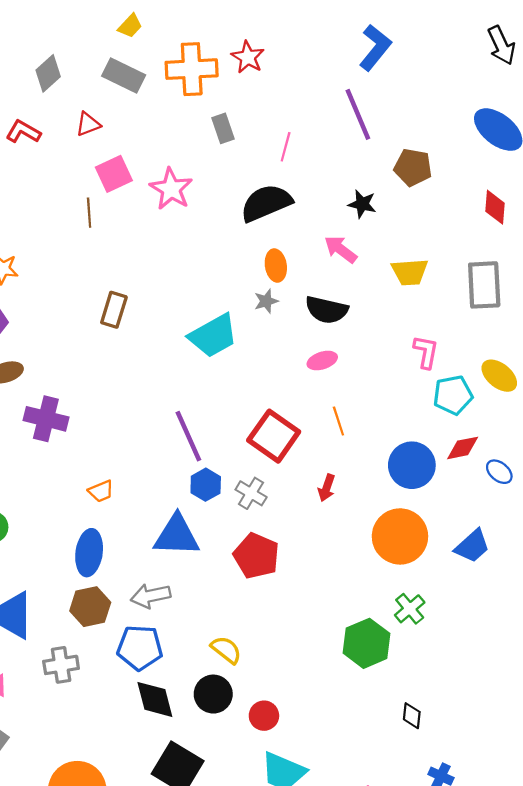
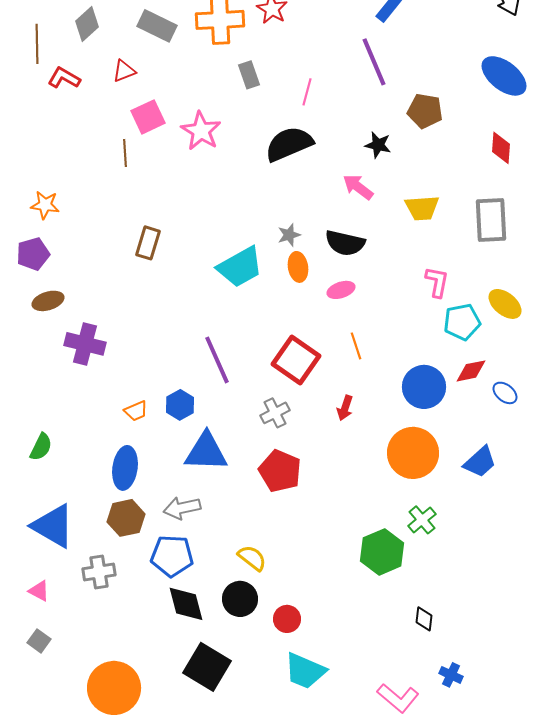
orange ellipse: (276, 266) -> (298, 267), moved
blue hexagon: (206, 485) -> (180, 405), moved
gray cross: (251, 493) -> (275, 413), turned 32

